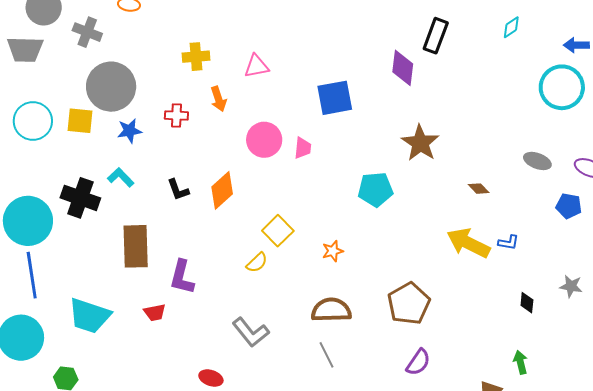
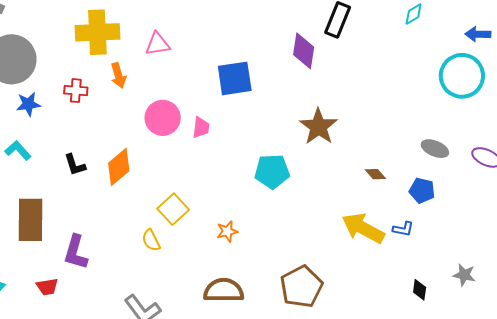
yellow cross: (196, 57) -> (97, 32), size x1.6
blue pentagon: (569, 206) -> (422, 191), moved
yellow semicircle: (257, 263) -> (151, 240), turned 105

